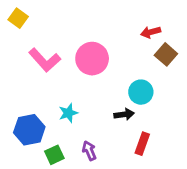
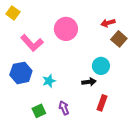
pink circle: (92, 59) -> (66, 29), moved
blue hexagon: (29, 130) -> (21, 73), moved

